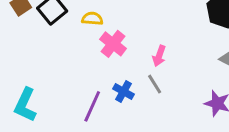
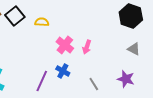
pink cross: (113, 44) -> (65, 45), moved
gray line: (155, 84) -> (94, 84), moved

